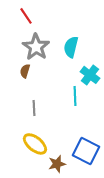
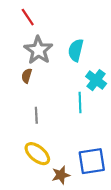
blue square: (86, 151) -> (92, 161), turned -36

